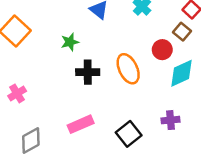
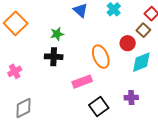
black cross: (88, 72) -> (54, 57), moved
pink rectangle: (81, 124) -> (82, 82), moved

